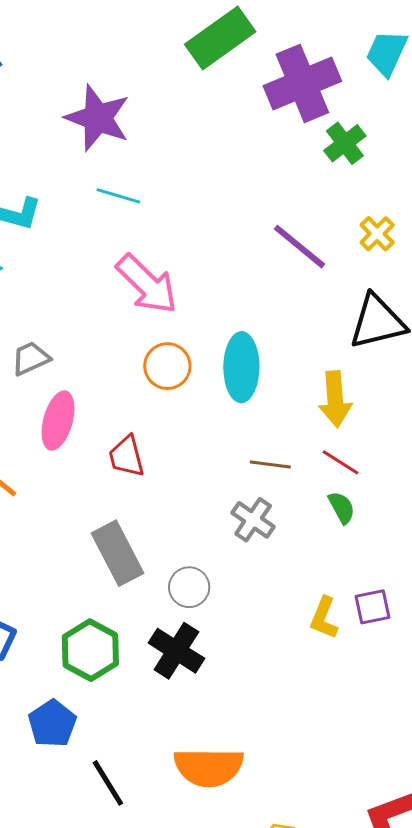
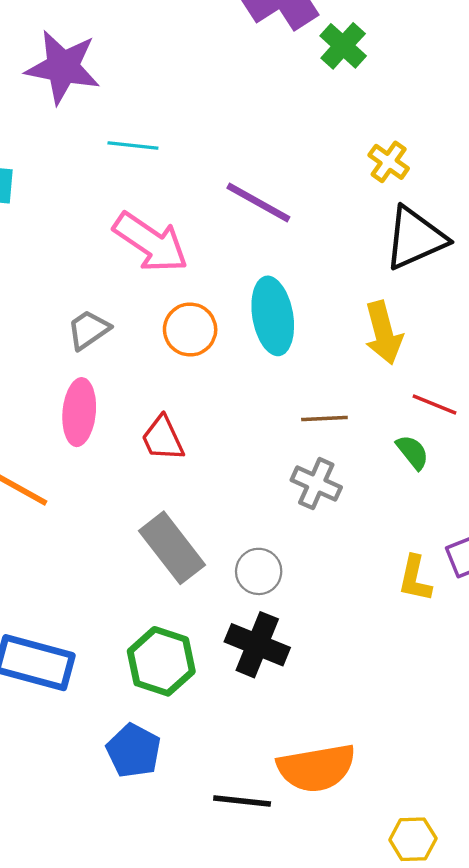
cyan line: (118, 196) -> (133, 145), moved
yellow cross: (377, 234) -> (389, 162), moved
purple line: (300, 247) -> (258, 203), moved
gray trapezoid: (31, 358) -> (88, 330), moved
red line: (341, 462) -> (435, 405), moved
black line: (108, 783) -> (242, 801), moved, turned -42

